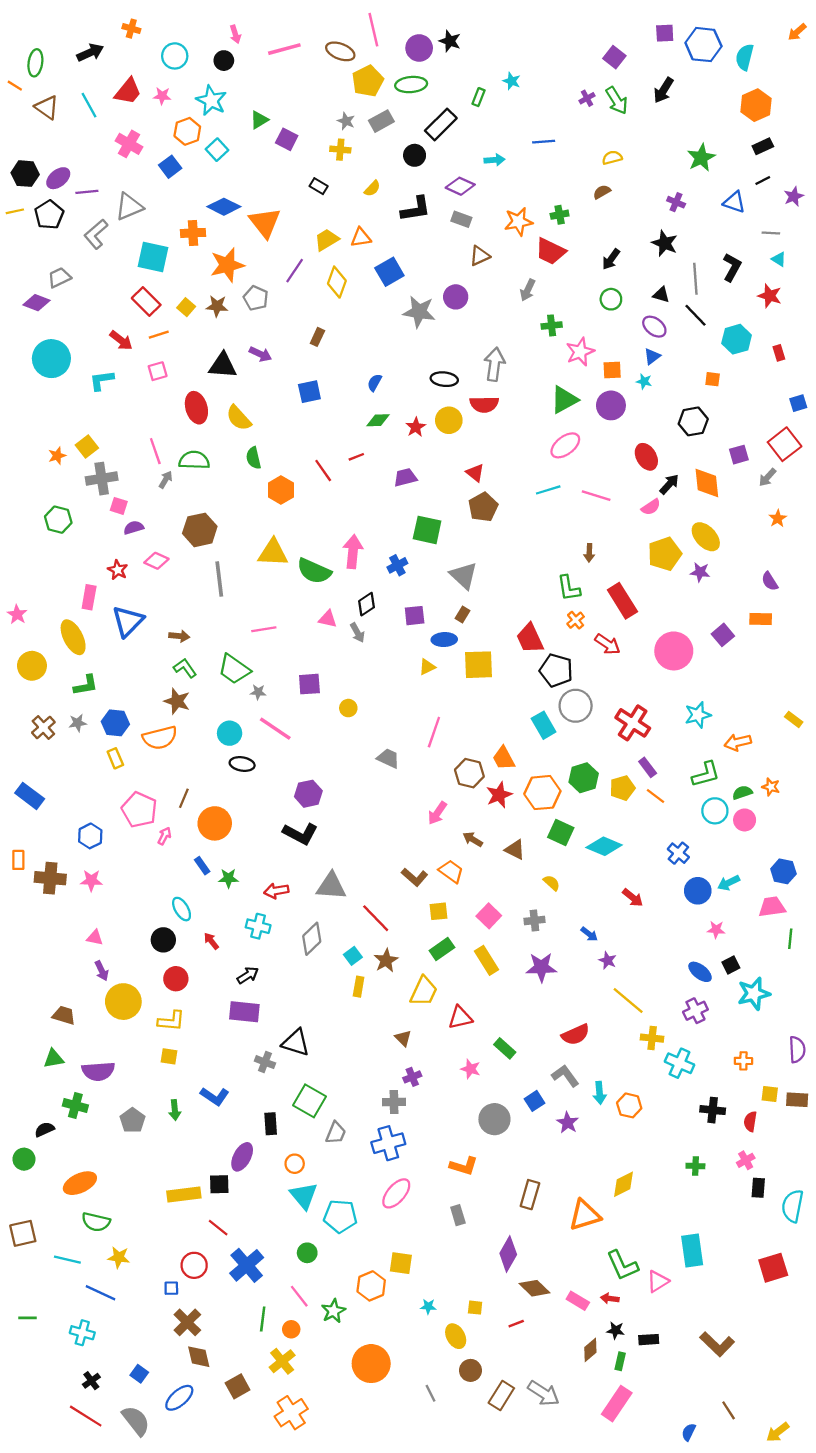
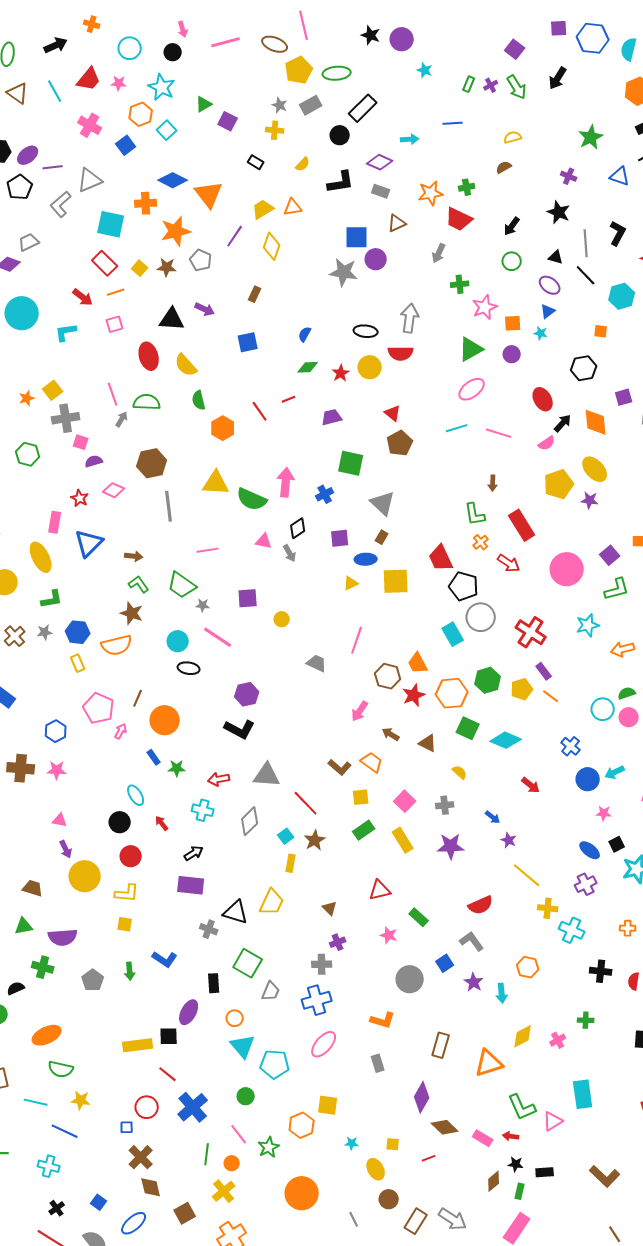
purple circle: (419, 48) -> (402, 39), moved
green rectangle: (478, 97) -> (469, 84), moved
blue square: (389, 272) -> (357, 237), moved, turned 30
purple circle: (611, 405) -> (512, 354), size x0.7
green L-shape: (706, 774) -> (617, 589), moved
yellow trapezoid: (424, 991) -> (272, 902), moved
cyan arrow: (600, 1093) -> (502, 993), moved
pink cross: (746, 1160) -> (558, 1040), moved

